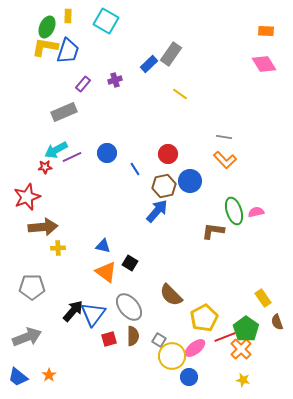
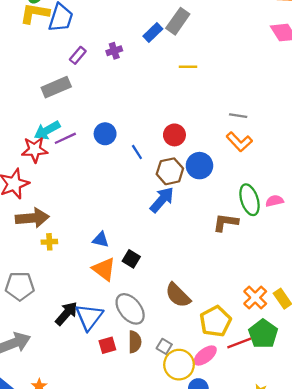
yellow line: (180, 94) -> (188, 67), turned -35
red star: (45, 167) -> (35, 150), size x1.6
orange cross: (241, 349) -> (255, 298), moved

